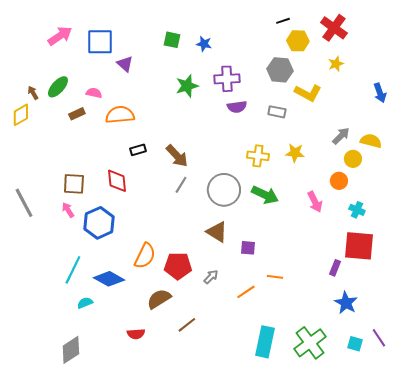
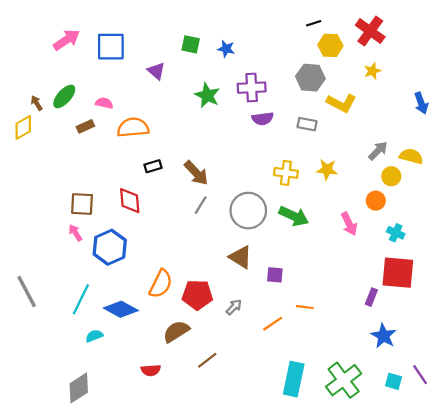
purple triangle: (125, 64) -> (156, 71), moved
green star: (187, 86) -> (207, 95), turned -30
gray line: (24, 203) -> (27, 292), moved

